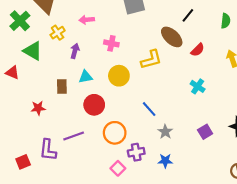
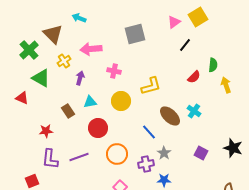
pink arrow: (87, 20) -> (91, 49), size x1.5
green semicircle: (226, 21) -> (213, 65), moved
brown ellipse: (172, 37) -> (170, 116), moved
brown rectangle: (62, 86) -> (68, 111), turned -32
purple square: (205, 132) -> (201, 153), turned -32
purple L-shape: (48, 150) -> (50, 159), moved
purple cross: (136, 152) -> (146, 164), moved

